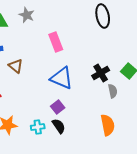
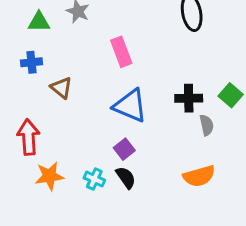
black cross: (101, 73) -> (189, 98), turned 30
orange semicircle: (108, 125) -> (199, 176), turned 85
cyan cross: (38, 127) -> (94, 179), turned 32

